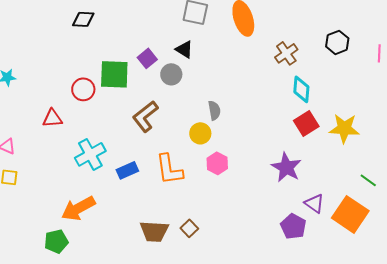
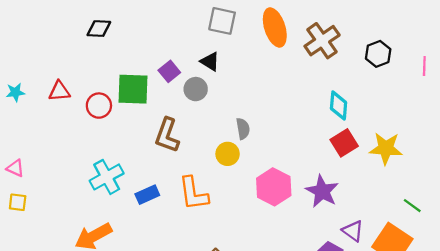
brown cross: (286, 53) -> (322, 41), moved, size x1.4
brown L-shape: (145, 116) -> (167, 135), turned -32
red triangle: (52, 118) -> (59, 91), moved
pink hexagon: (217, 163) -> (274, 187), moved, size x1.5

